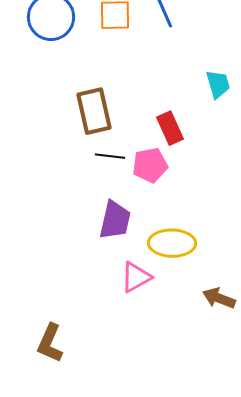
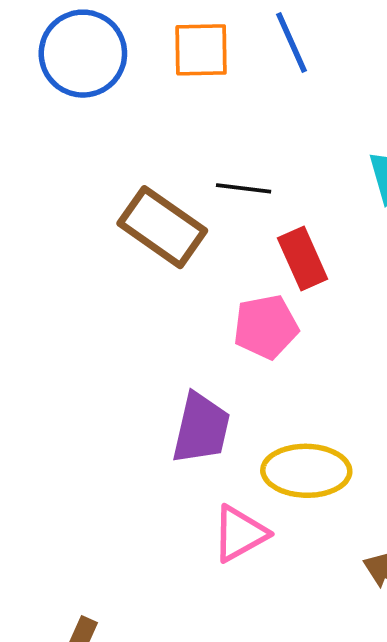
brown rectangle: (94, 111) -> (162, 227), turned -42
black line: (110, 156) -> (244, 188), moved

